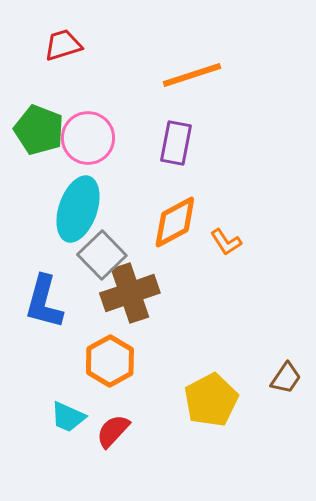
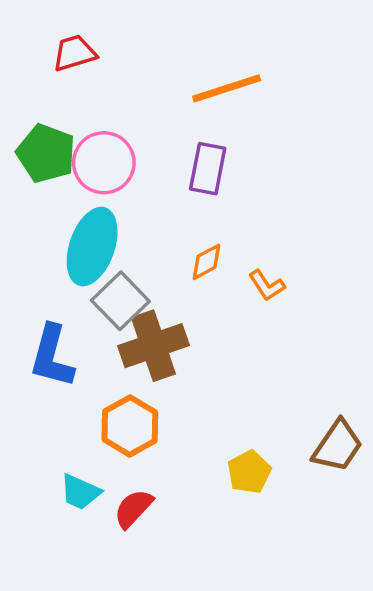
orange diamond: (175, 222) -> (207, 262), size x0.6
brown trapezoid: (286, 378) -> (338, 446), size x1.4
yellow pentagon: (211, 400) -> (249, 472), size x0.7

